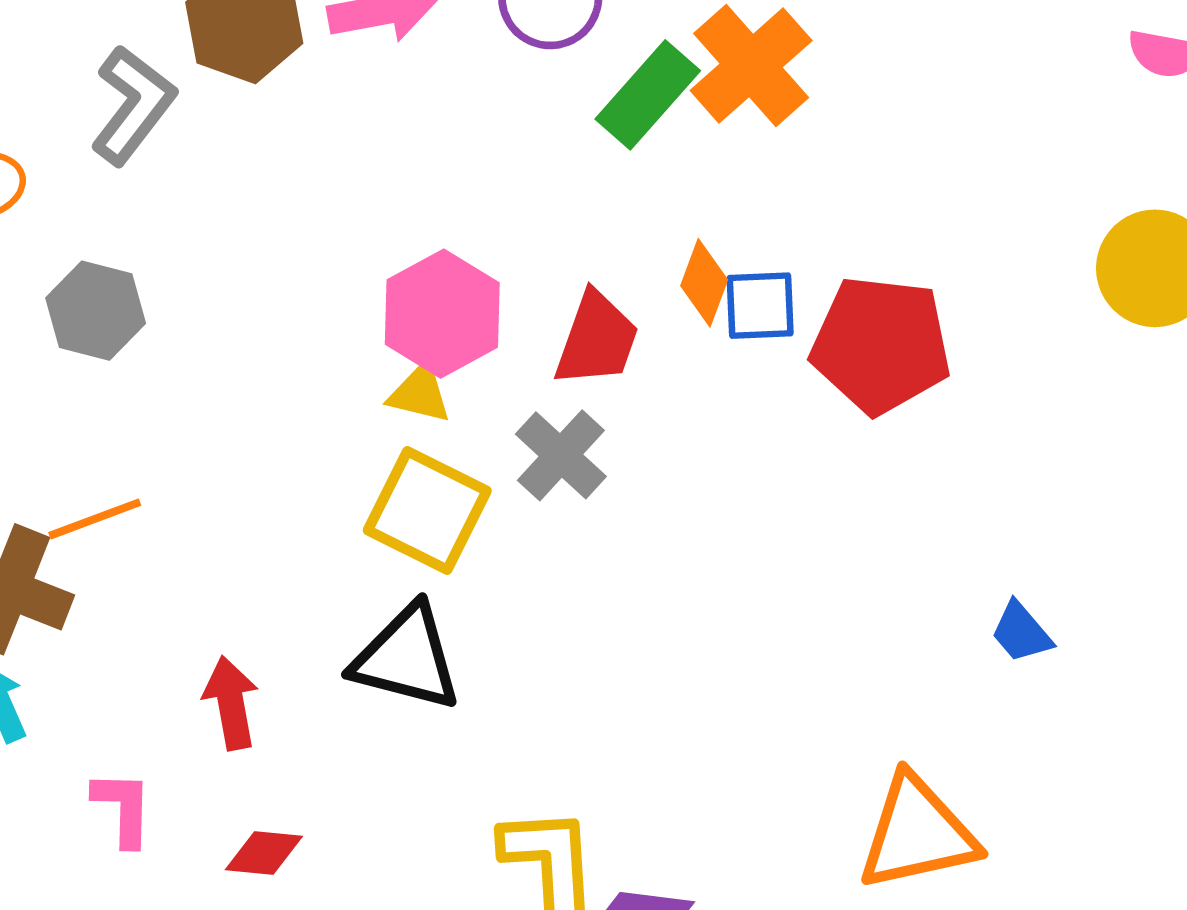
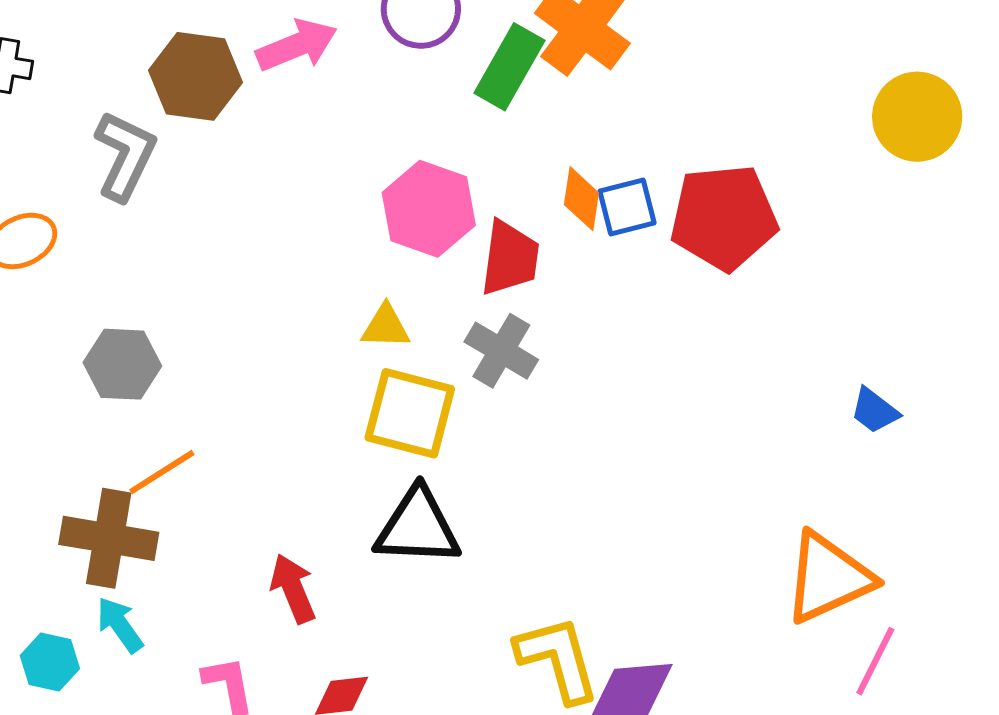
gray hexagon: (96, 311) -> (122, 364), moved
pink hexagon: (442, 314) -> (429, 209), moved

